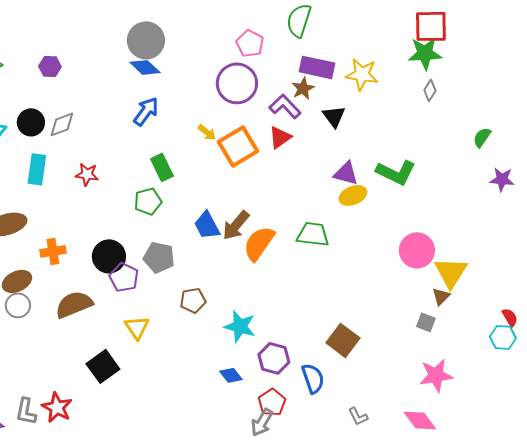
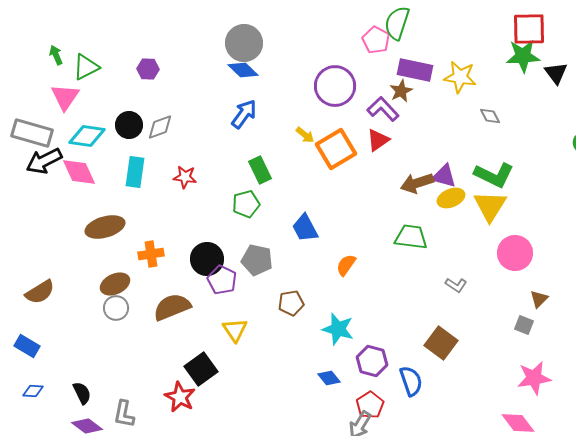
pink pentagon: (250, 43) -> (376, 40), moved
gray diamond: (430, 90) -> (490, 116), moved, turned -60
black triangle: (334, 116) -> (556, 73), moved
brown arrow: (236, 225) -> (417, 183), moved, turned 32
orange semicircle: (259, 243) -> (346, 265), moved, size x0.6
yellow triangle: (451, 272) -> (490, 206), moved
red star: (57, 407) -> (180, 397), moved
gray L-shape: (358, 416) -> (456, 285), moved, turned -30

